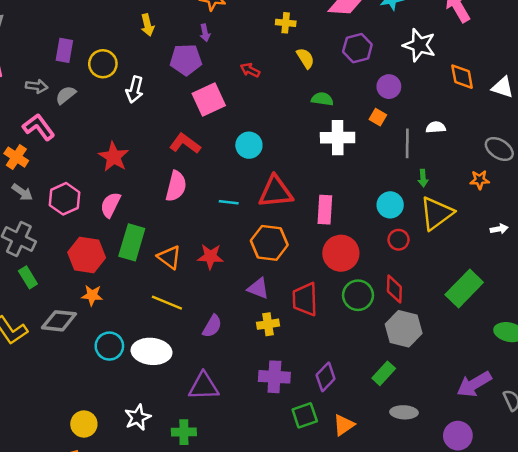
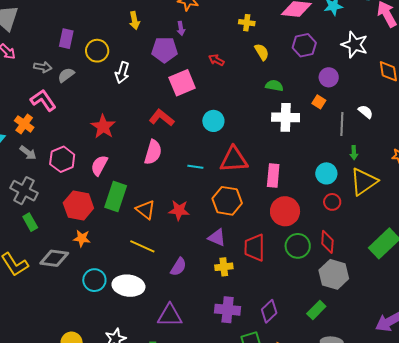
white semicircle: (436, 127) -> (366, 112), turned 42

